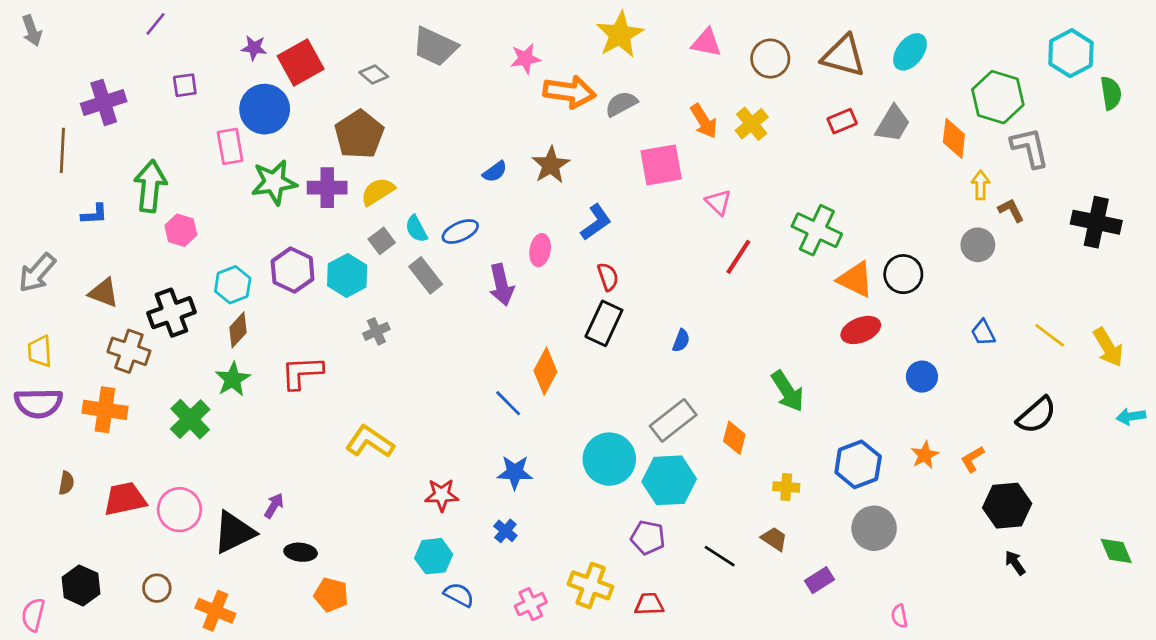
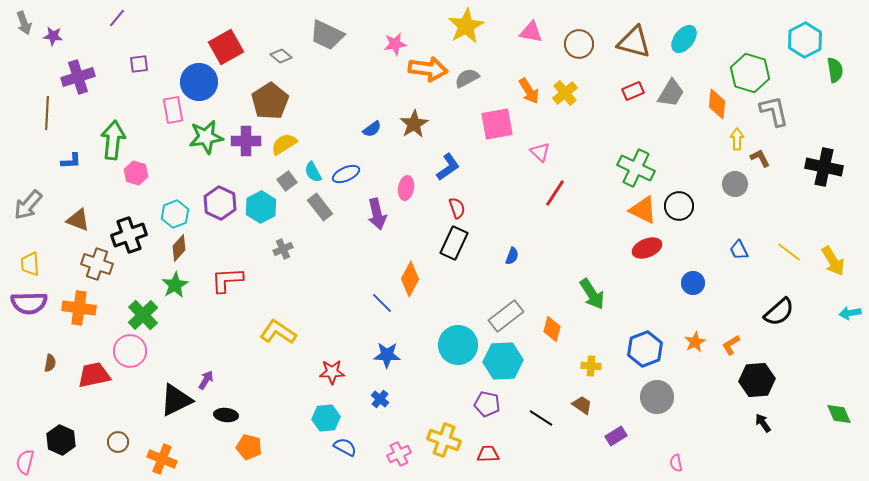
purple star: (254, 48) -> (53, 36), moved
green cross: (817, 230) -> (636, 168), moved
pink circle: (179, 510) -> (130, 351), moved

